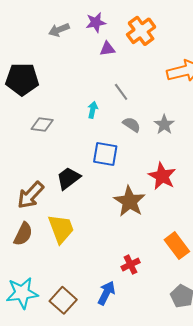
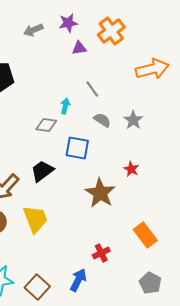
gray diamond: (42, 125) -> (46, 125), moved
red star: (162, 176) -> (131, 169), size x0.6

